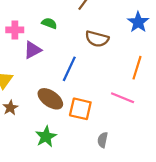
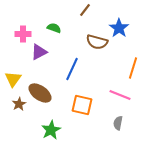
blue star: (138, 22) -> (119, 28), moved
brown ellipse: (50, 99) -> (40, 93), moved
gray semicircle: (103, 140) -> (118, 123), moved

